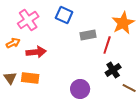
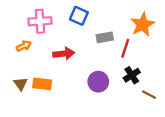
pink cross: (28, 20) -> (40, 21), turned 30
red arrow: (36, 52) -> (64, 54), moved
purple circle: (80, 89) -> (98, 82), moved

